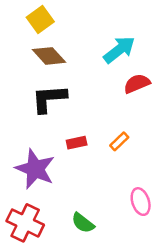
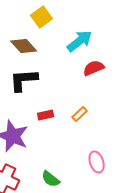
yellow square: (40, 20) -> (42, 17), moved

